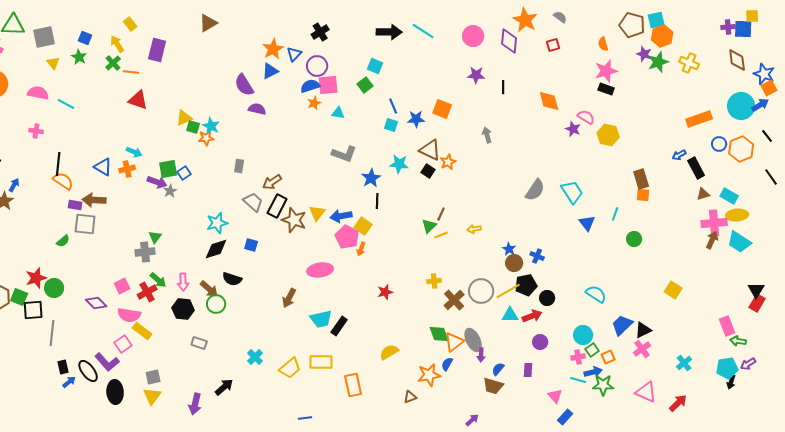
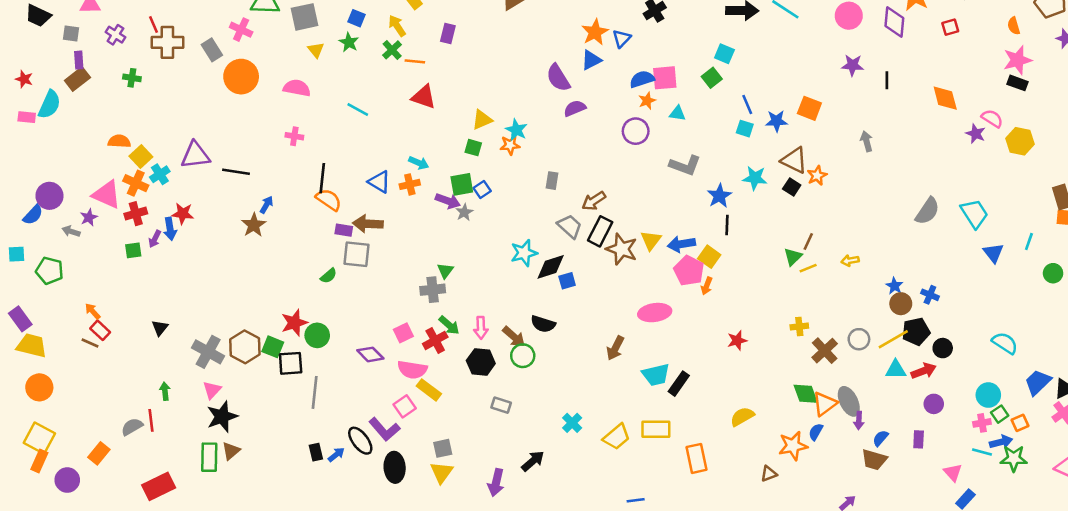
purple rectangle: (157, 50) -> (448, 33), size x0.7
purple circle: (317, 66) -> (636, 131), moved
cyan line: (66, 104) -> (358, 110), moved
purple semicircle: (257, 109) -> (575, 108), turned -36
green square: (193, 127) -> (473, 148), moved
blue square: (251, 245) -> (567, 281), turned -32
black diamond: (216, 249) -> (551, 267), moved
gray circle: (481, 291) -> (859, 339), size x0.7
black rectangle: (63, 367) -> (316, 452), moved

